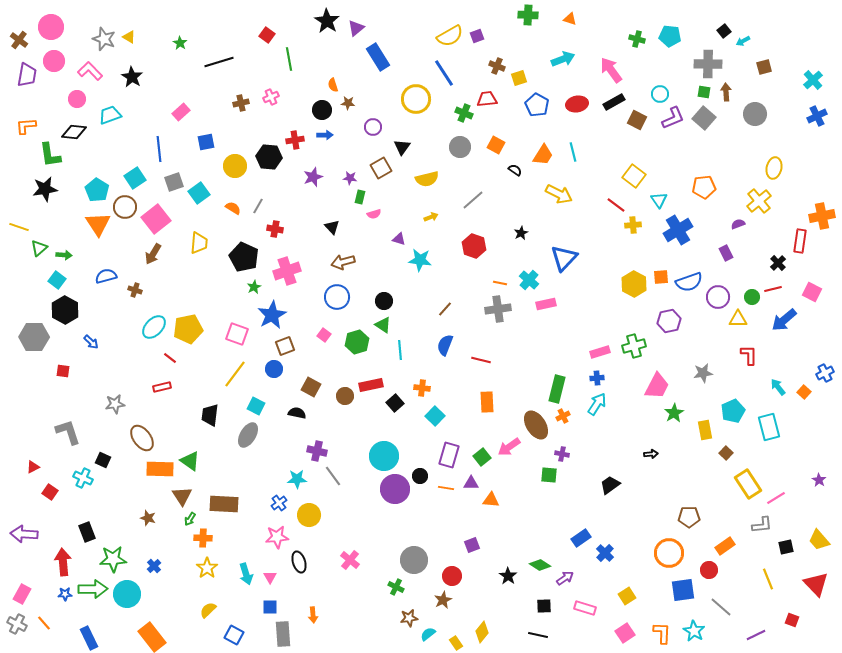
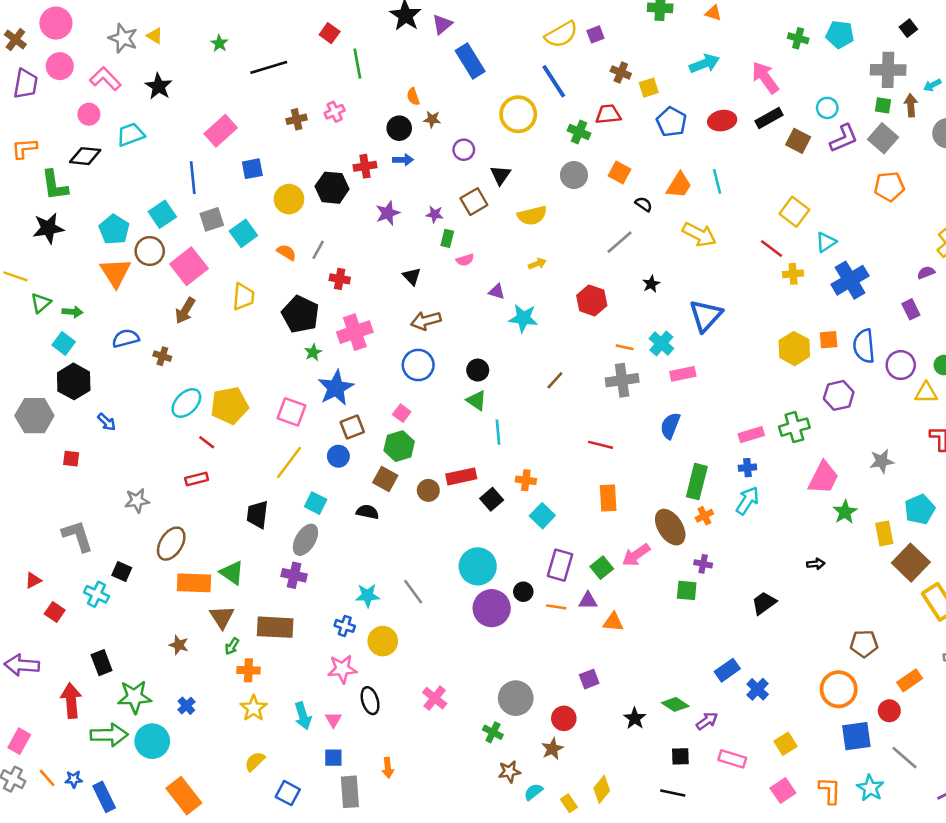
cyan arrow: (743, 41) -> (932, 85), moved
pink rectangle: (181, 112) -> (221, 131), size x1.4
orange pentagon: (704, 187) -> (889, 186), moved
gray line: (473, 200) -> (620, 242), moved
cyan triangle: (659, 200) -> (826, 242), turned 30
blue semicircle: (689, 282) -> (864, 346), turned 104
green hexagon: (357, 342) -> (399, 446), moved
blue semicircle: (445, 345) -> (670, 426), moved
brown ellipse: (142, 438) -> (171, 544), turned 68
purple cross: (317, 451) -> (294, 575), moved
brown square: (726, 453) -> (911, 563), size x2.0
blue cross: (279, 503) -> (345, 626), turned -35
blue star: (65, 594) -> (74, 779), moved

